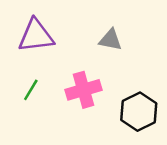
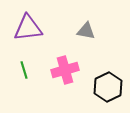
green line: (31, 90) -> (24, 70), turned -48

